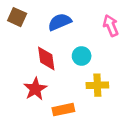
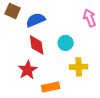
blue semicircle: (60, 22) -> (36, 20), moved

